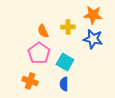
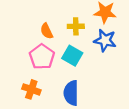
cyan square: (65, 62) -> (72, 56), moved
blue semicircle: (64, 84) -> (71, 93), size x1.5

